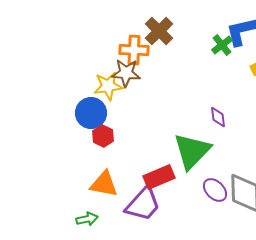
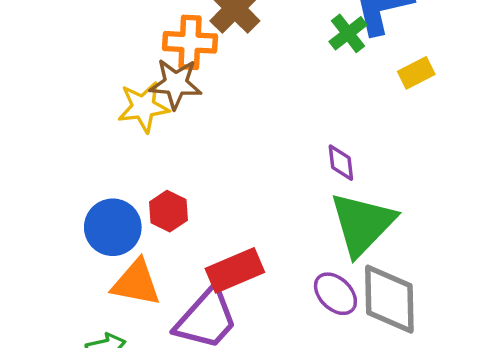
blue circle: (91, 113) -> (113, 227), moved
red hexagon: (103, 136) -> (168, 211), moved
green triangle: (192, 151) -> (362, 224), moved

